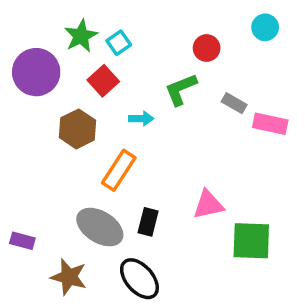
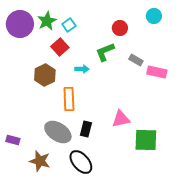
purple circle: (36, 72) -> (20, 24), moved
orange rectangle: (119, 170) -> (69, 99), turned -35

